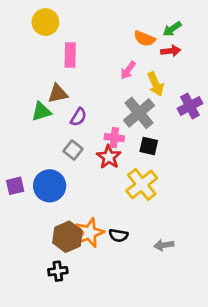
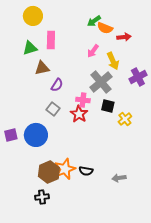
green arrow: (172, 29) -> (94, 21), moved
green triangle: (41, 111) -> (30, 48), moved
yellow cross: (142, 184) -> (125, 119), moved, size x0.6

